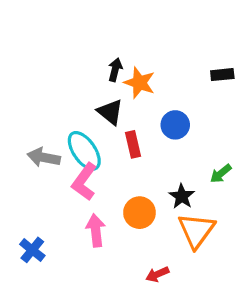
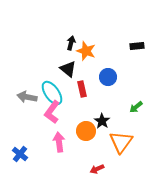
black star: (182, 196) -> (102, 121), moved

